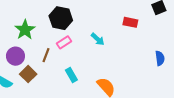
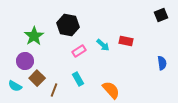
red rectangle: (130, 22) -> (126, 41), moved
pink rectangle: (64, 42) -> (79, 51), moved
brown line: (46, 55) -> (54, 90), moved

